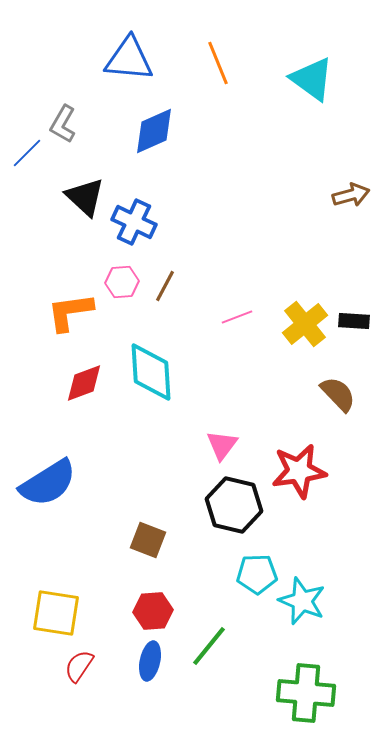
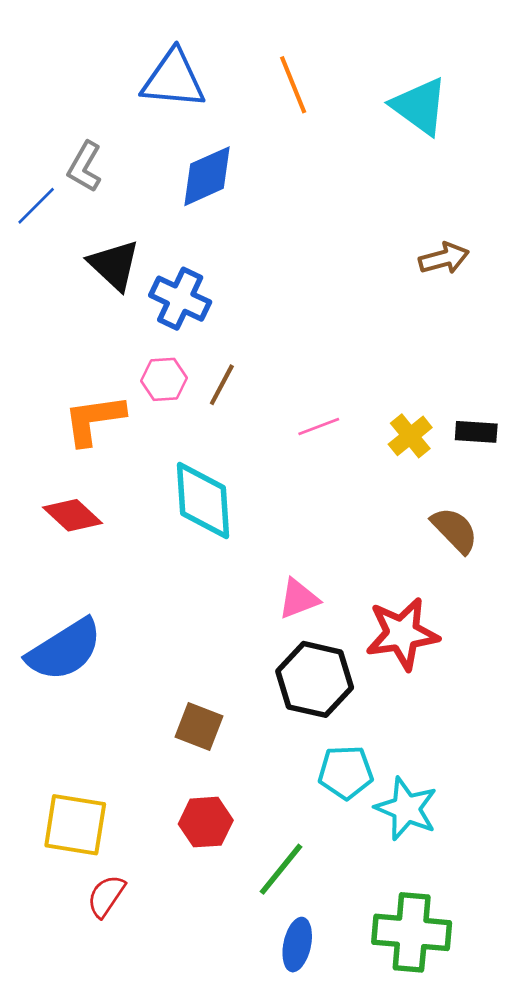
brown arrow: (351, 195) -> (444, 258), moved
yellow cross: (305, 324) -> (410, 436), size x0.7
red diamond: (84, 383) -> (72, 515), moved, turned 63
pink triangle: (222, 445) -> (299, 599), turned 32
blue ellipse: (150, 661) -> (297, 945), moved

